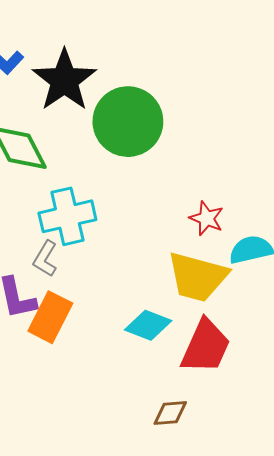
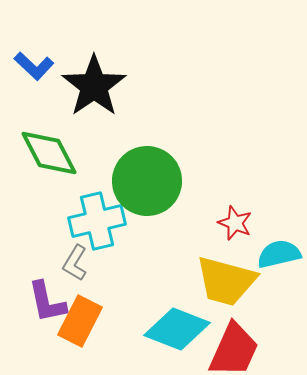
green circle: (128, 122) -> (147, 181), moved
cyan diamond: (148, 325) -> (177, 329), size x1.4

